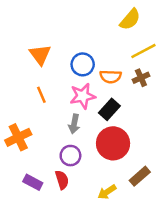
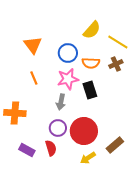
yellow semicircle: (130, 19) -> (92, 30), moved
yellow line: (143, 51) -> (118, 42), turned 60
black rectangle: (109, 109) -> (90, 90), turned -60
orange cross: (18, 137) -> (15, 113), turned 30
red circle: (113, 143) -> (84, 131), moved

